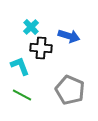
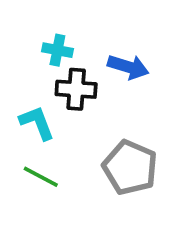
cyan cross: (31, 27) -> (57, 50), turned -35

